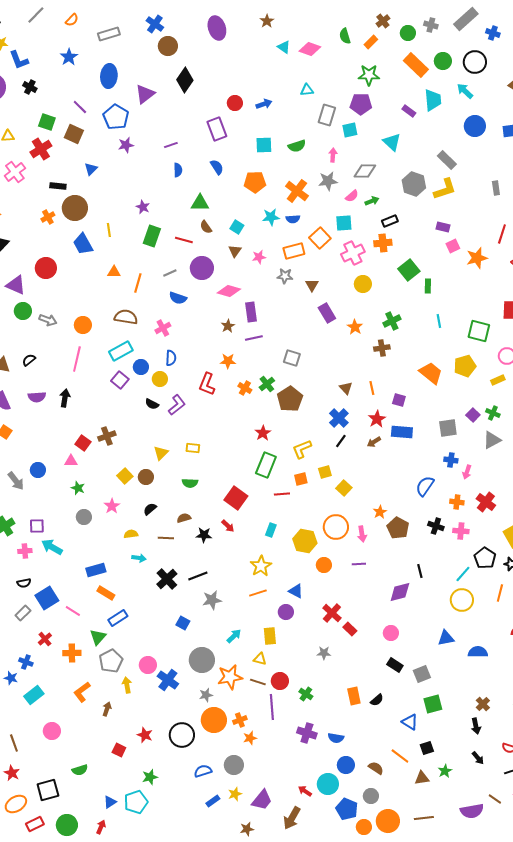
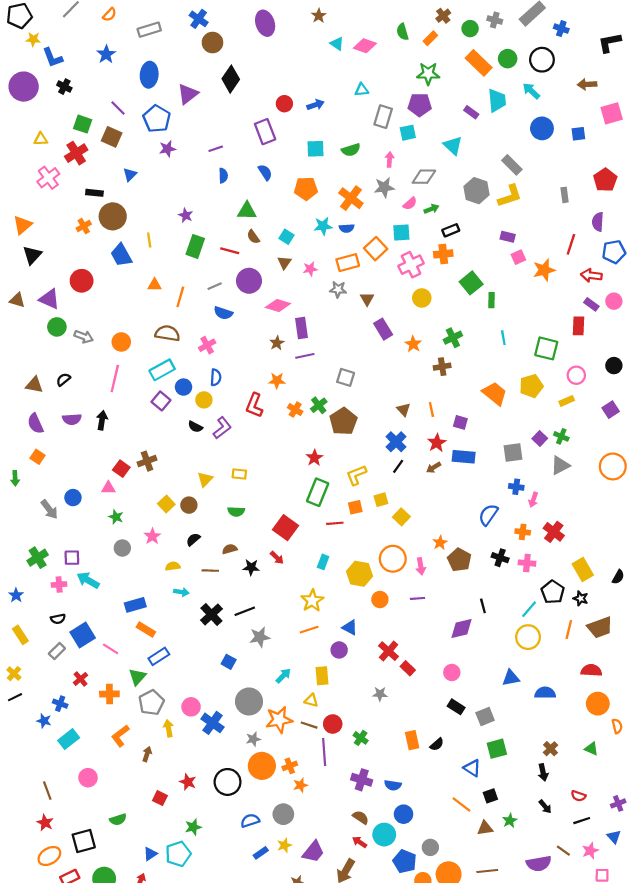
brown semicircle: (376, 768) -> (361, 817), moved

